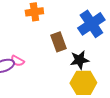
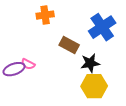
brown rectangle: (58, 42) -> (69, 45), turned -42

